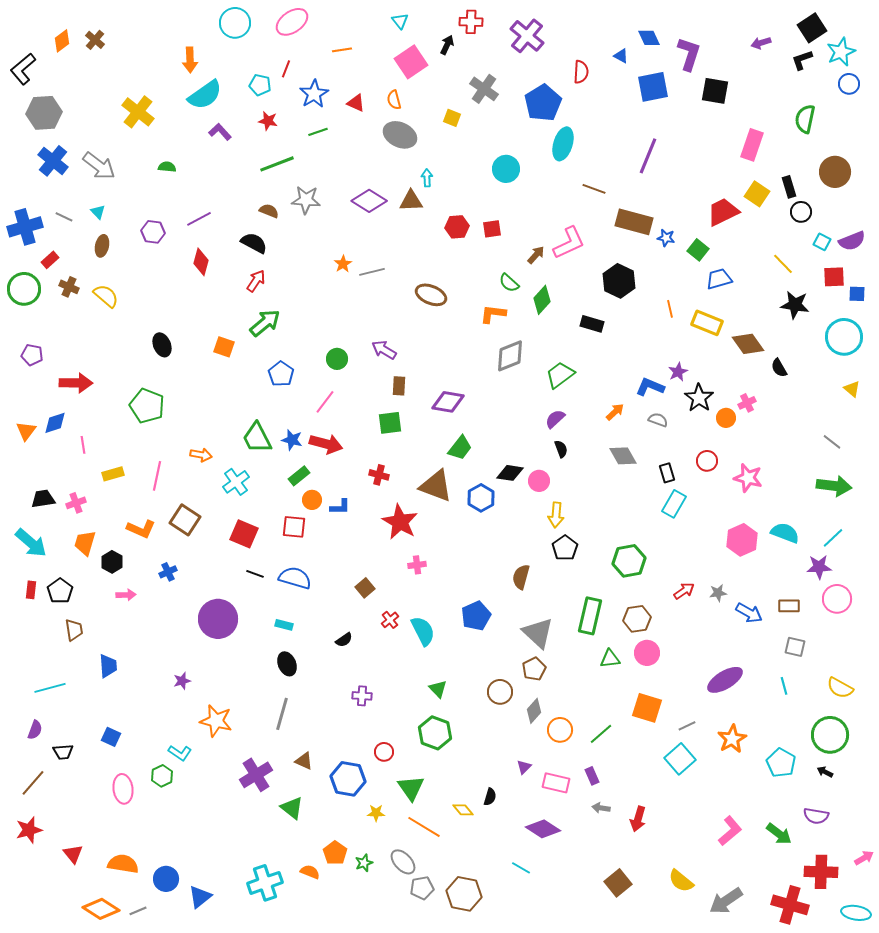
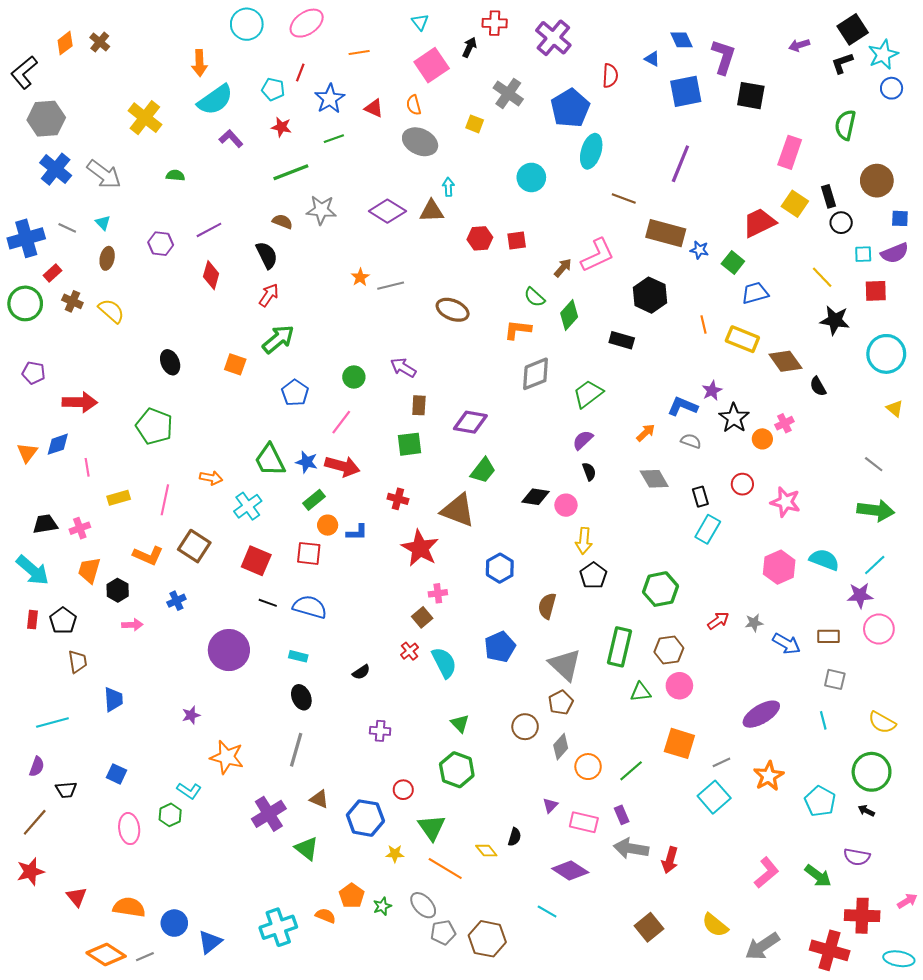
cyan square: (822, 242) -> (863, 254), turned -30
black semicircle: (254, 243) -> (267, 255), turned 36
blue square: (857, 294) -> (900, 218), moved
blue hexagon: (481, 498) -> (500, 568), moved
brown square: (365, 588) -> (422, 617), moved
gray arrow: (601, 808) -> (631, 848), size x1.8

